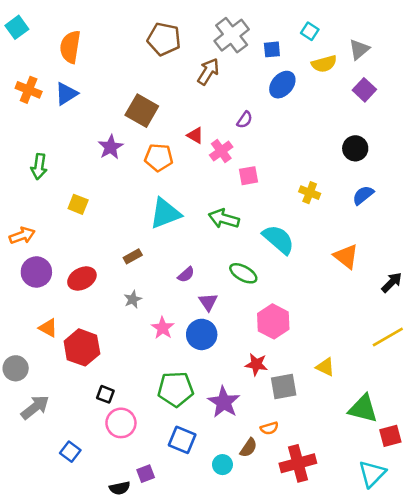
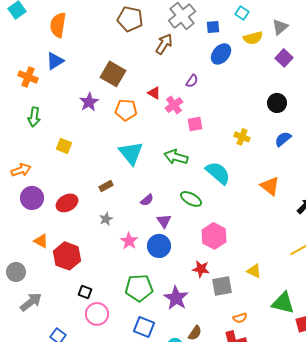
orange cross: (29, 90) -> (28, 77), moved
cyan triangle: (165, 213) -> (131, 153), turned -48
orange semicircle: (269, 428) -> (240, 318), moved

